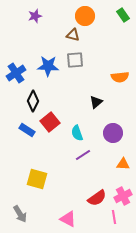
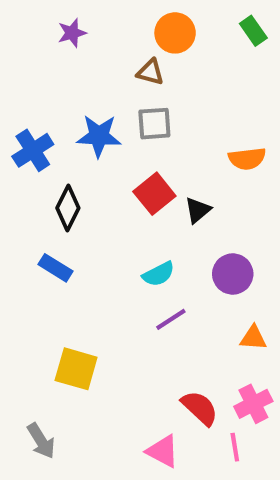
red square: (50, 122) -> (154, 194), moved
cyan semicircle: (77, 133) -> (159, 274), turned -98
red semicircle: (97, 198) -> (200, 408), turned -102
pink triangle: (68, 219) -> (163, 451), moved

